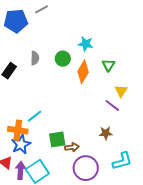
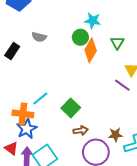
gray semicircle: (35, 58) -> (39, 37), turned 104
green circle: (63, 59) -> (80, 37), moved
brown star: (106, 133) -> (115, 135), moved
green square: (57, 139) -> (71, 108), moved, turned -36

